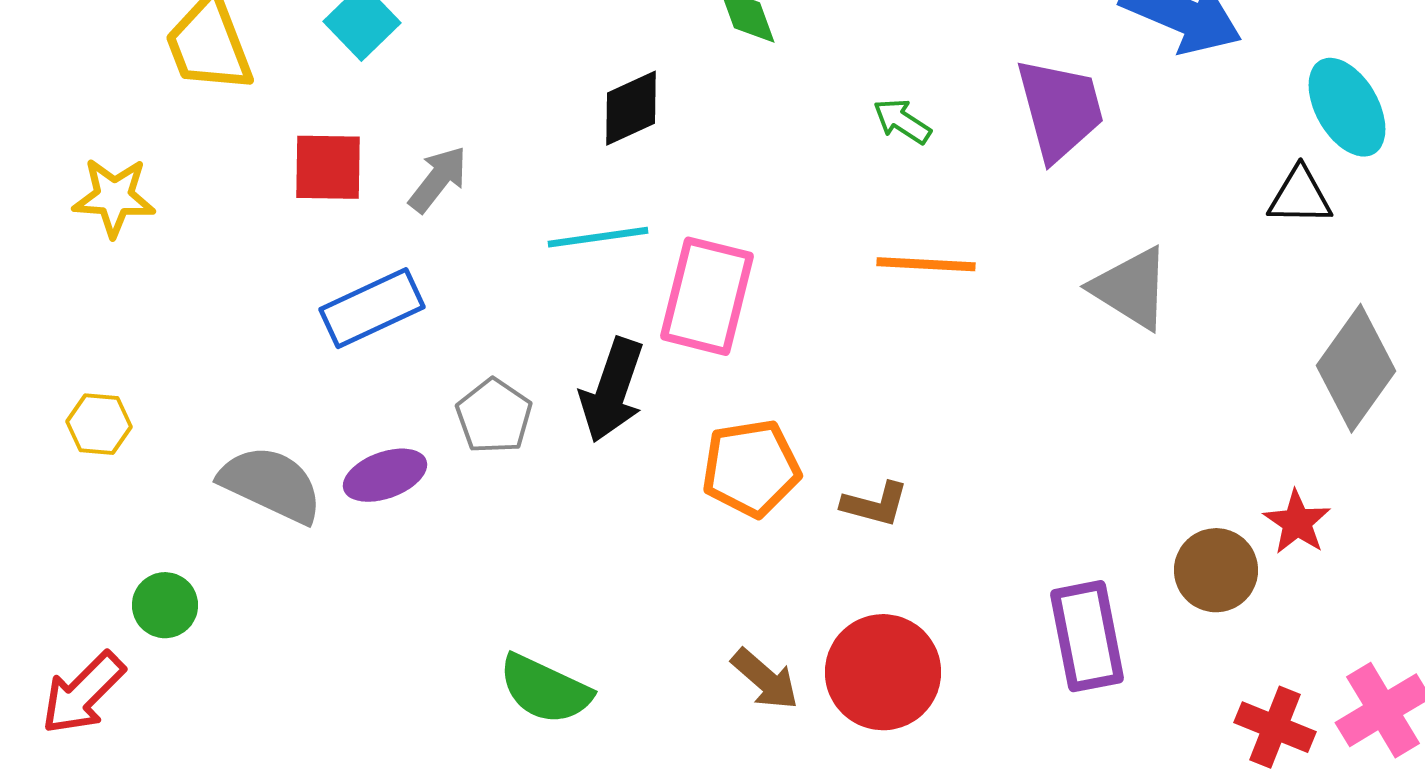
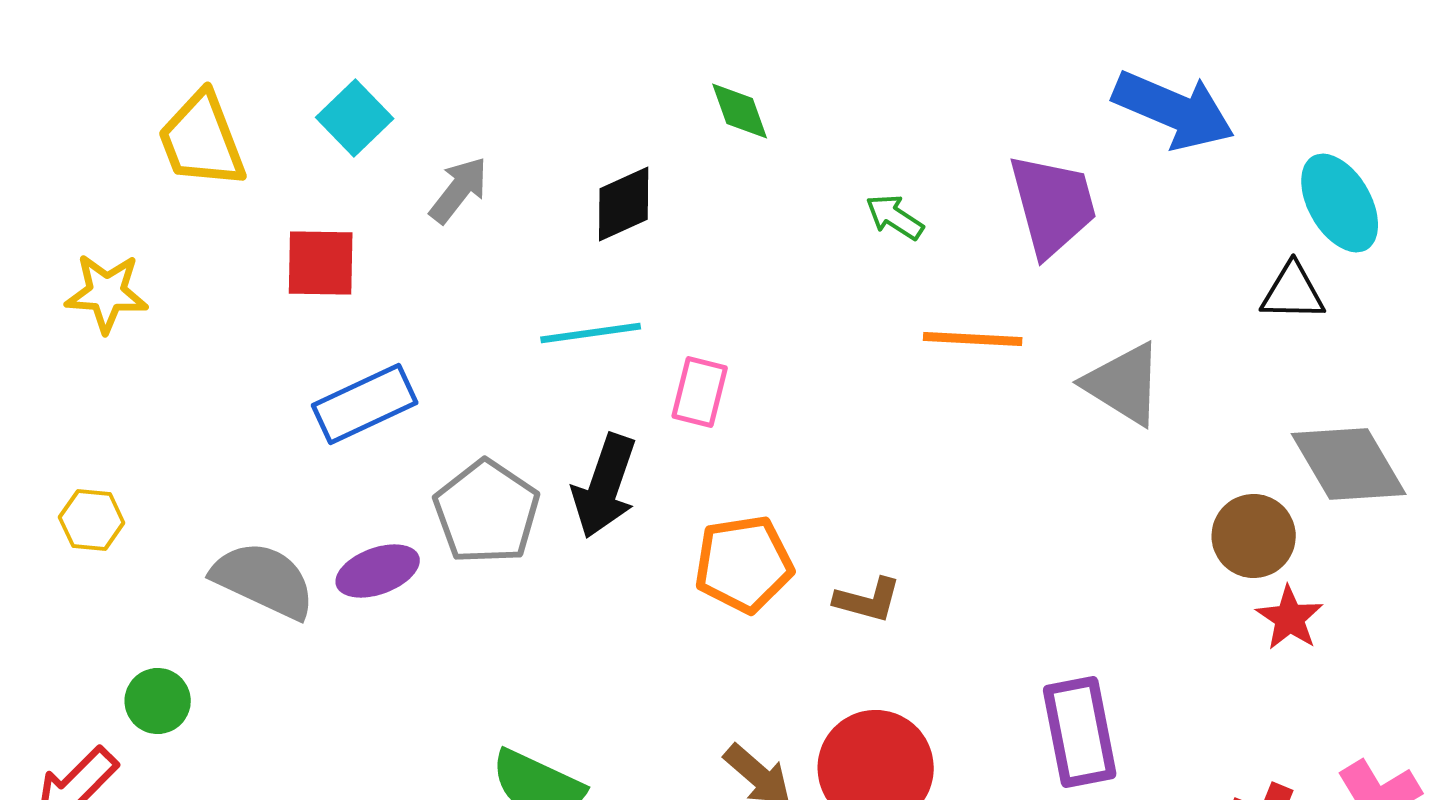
gray arrow: (438, 179) -> (459, 190), moved
orange line: (926, 264) -> (973, 339), moved
pink rectangle: (707, 296) -> (700, 392), size x0.6
gray diamond: (1356, 368) -> (1349, 464), turned -66
gray pentagon: (494, 416) -> (487, 512), size x1.4
brown circle: (1216, 570) -> (1254, 536), moved

